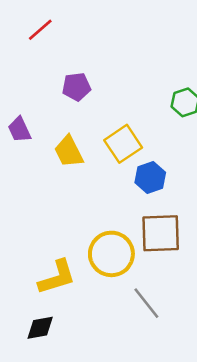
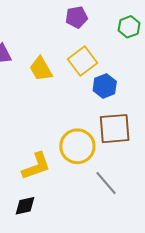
purple pentagon: (76, 87) -> (77, 17), moved

